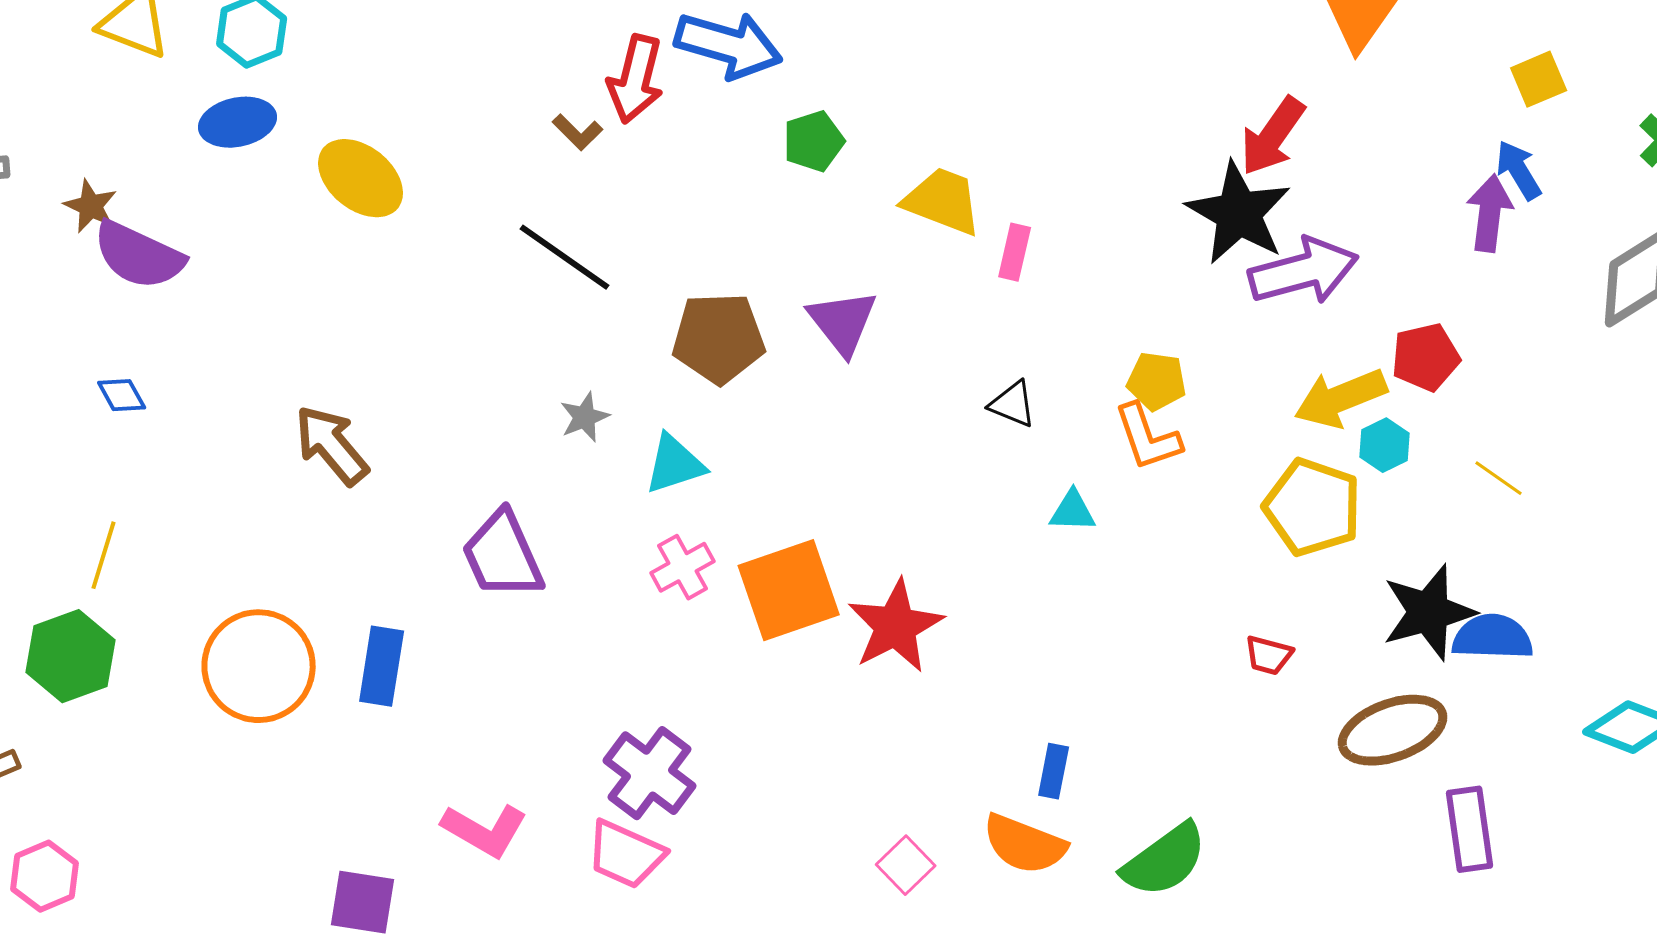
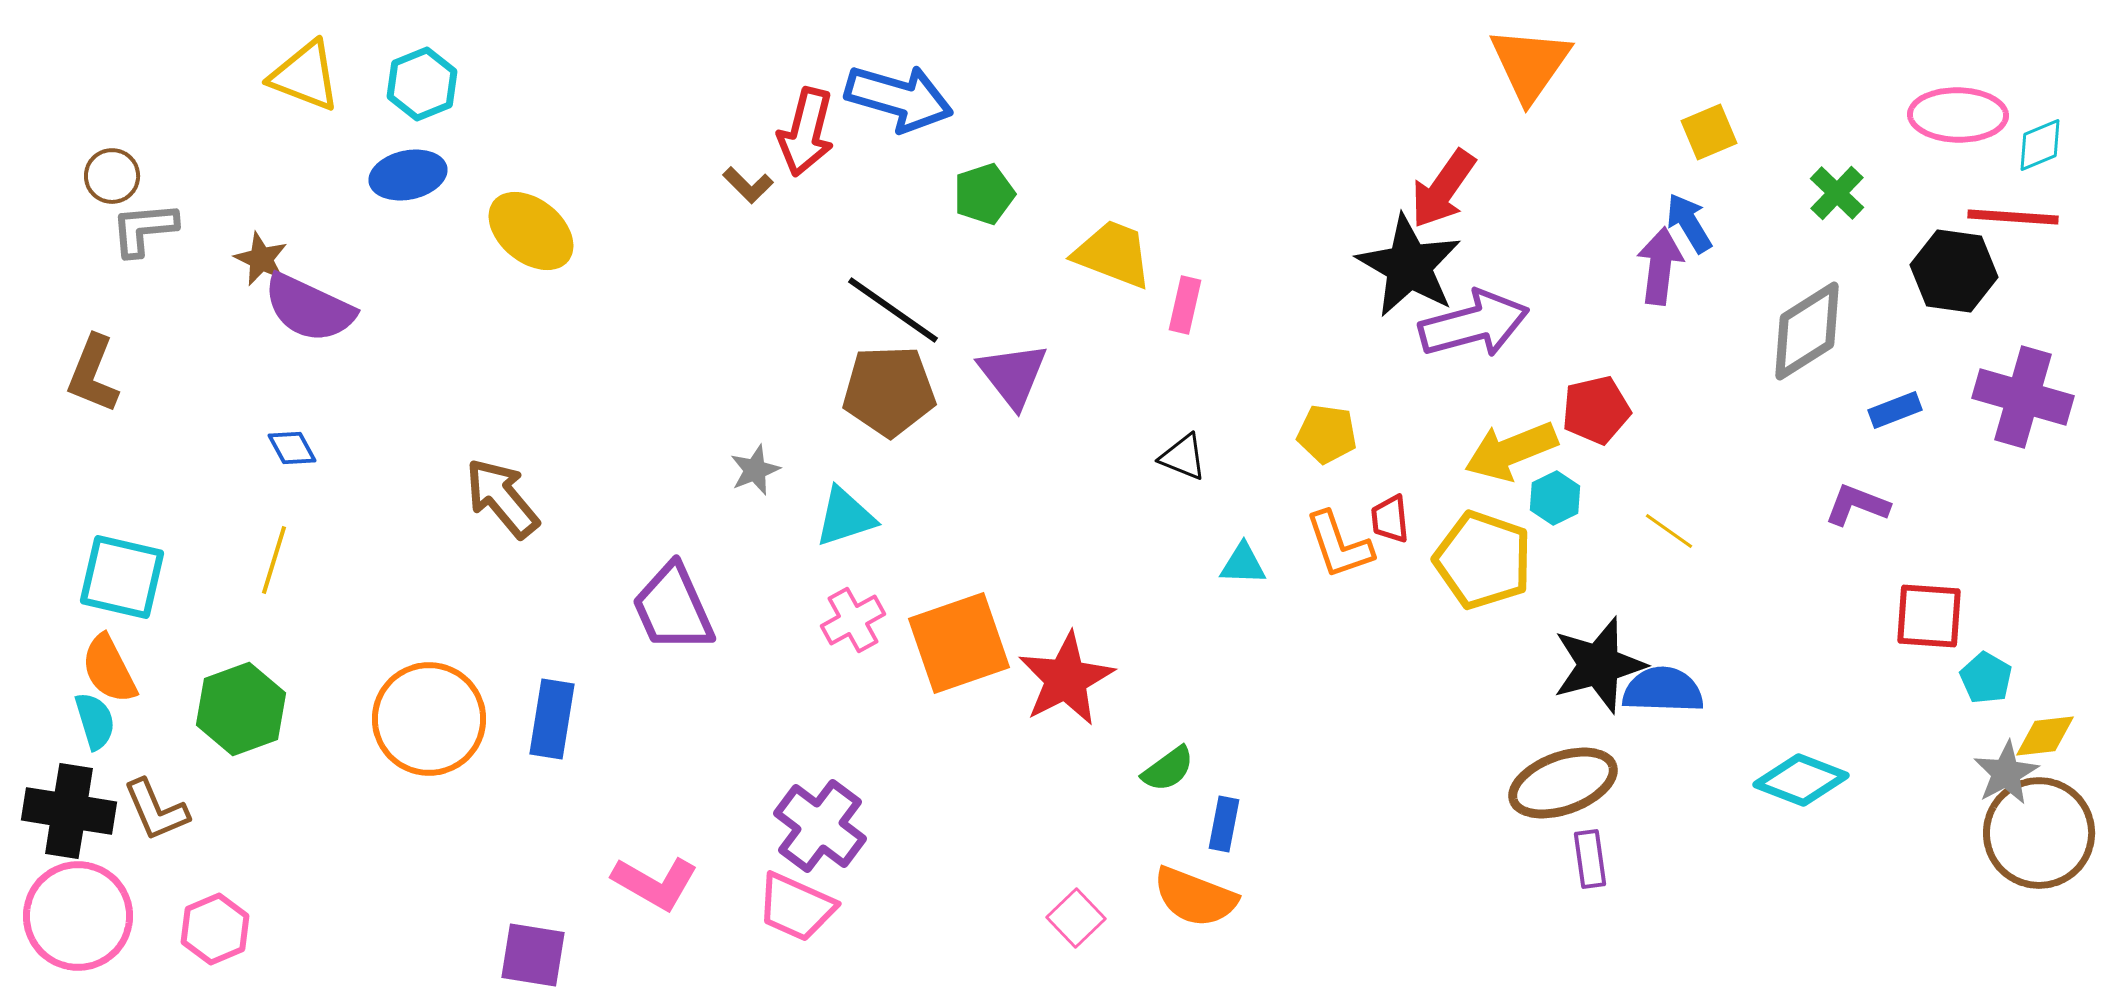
black line: (565, 257) -> (893, 310), moved
orange L-shape: (1148, 437) -> (1339, 545), moved
yellow line: (104, 555) -> (274, 560), moved
red trapezoid: (1269, 655) -> (1390, 519), moved, turned 69
purple rectangle: (1470, 829) -> (1590, 859), moved, size x0.7
green semicircle: (1165, 860) -> (1168, 769), moved, size x0.6

